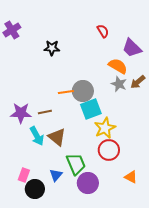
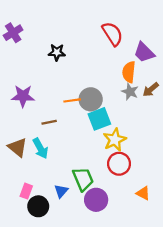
red semicircle: (103, 31) -> (112, 34), size x1.6
orange semicircle: (118, 66) -> (129, 72), turned -114
purple star: (21, 113) -> (23, 96), moved
brown triangle: (57, 137) -> (17, 147), moved

